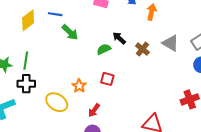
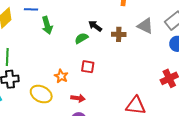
green arrow: (70, 32) -> (47, 25), turned 36
brown cross: (142, 49) -> (119, 34), turned -32
red arrow: (94, 110) -> (78, 98), turned -112

